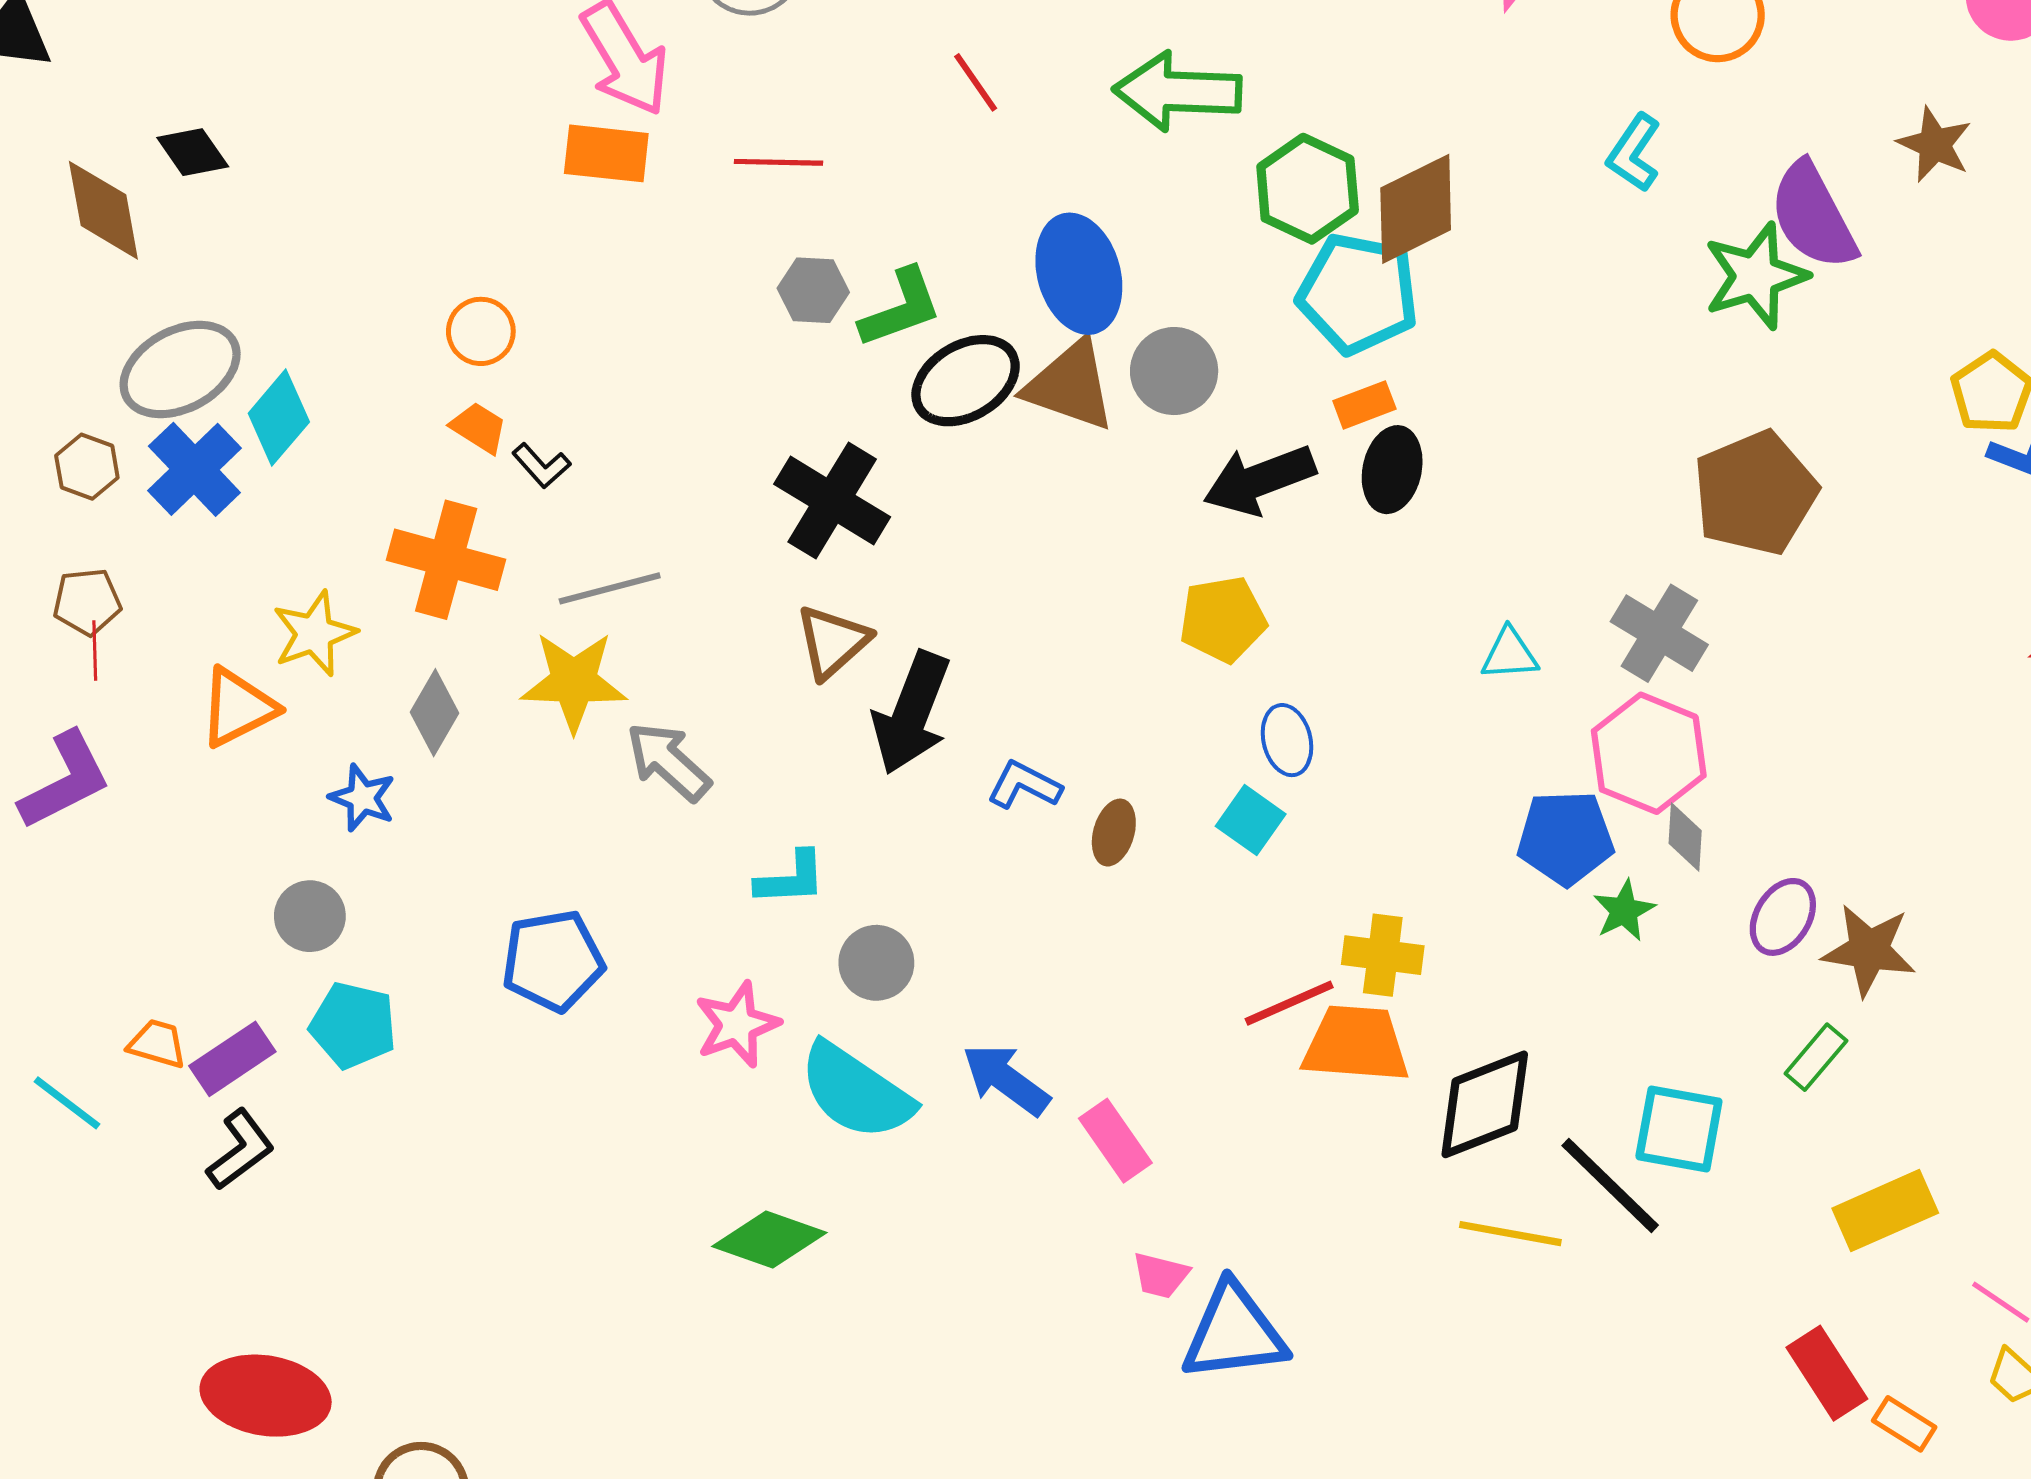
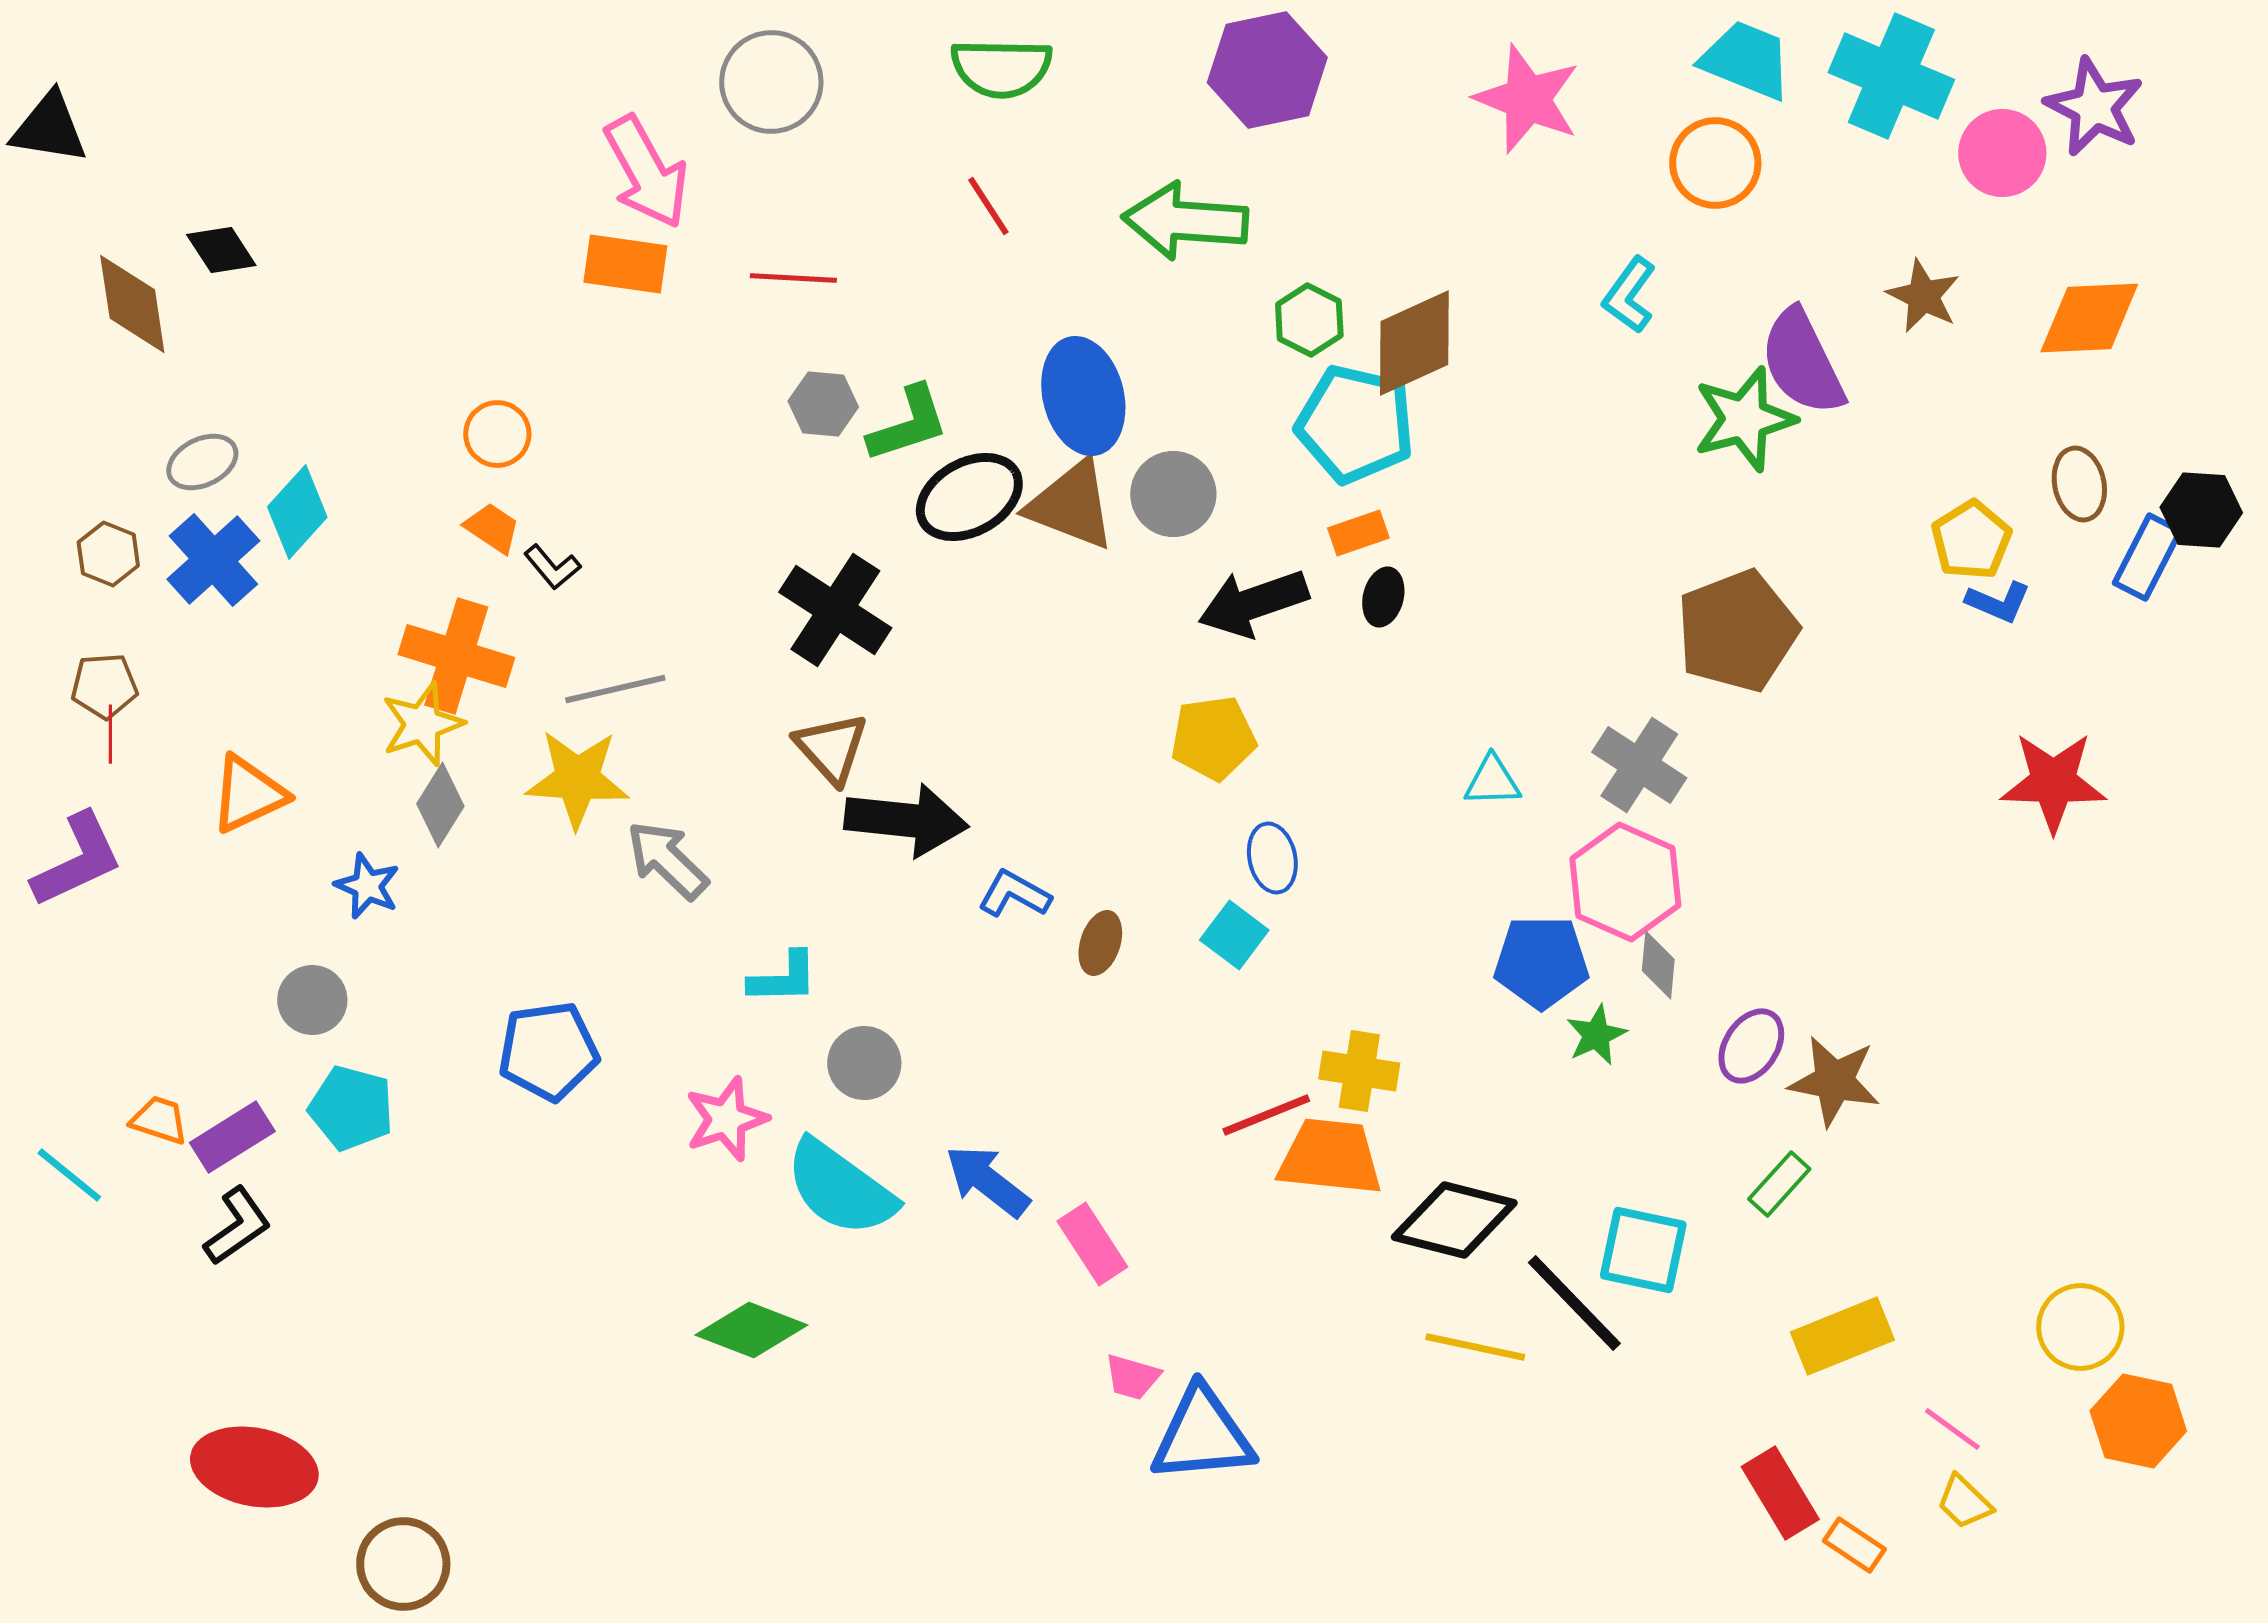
green hexagon: (1308, 189) -> (1309, 320), size x0.7
gray ellipse: (180, 370) -> (202, 462), size x0.6
black ellipse: (1392, 470) -> (1383, 597), size x0.7
yellow star: (314, 633) -> (422, 724), moved
brown triangle: (832, 642) -> (831, 748), turned -32
black arrow: (911, 713) -> (906, 820), turned -107
black diamond: (1485, 1104) -> (1454, 1220), turned 34

